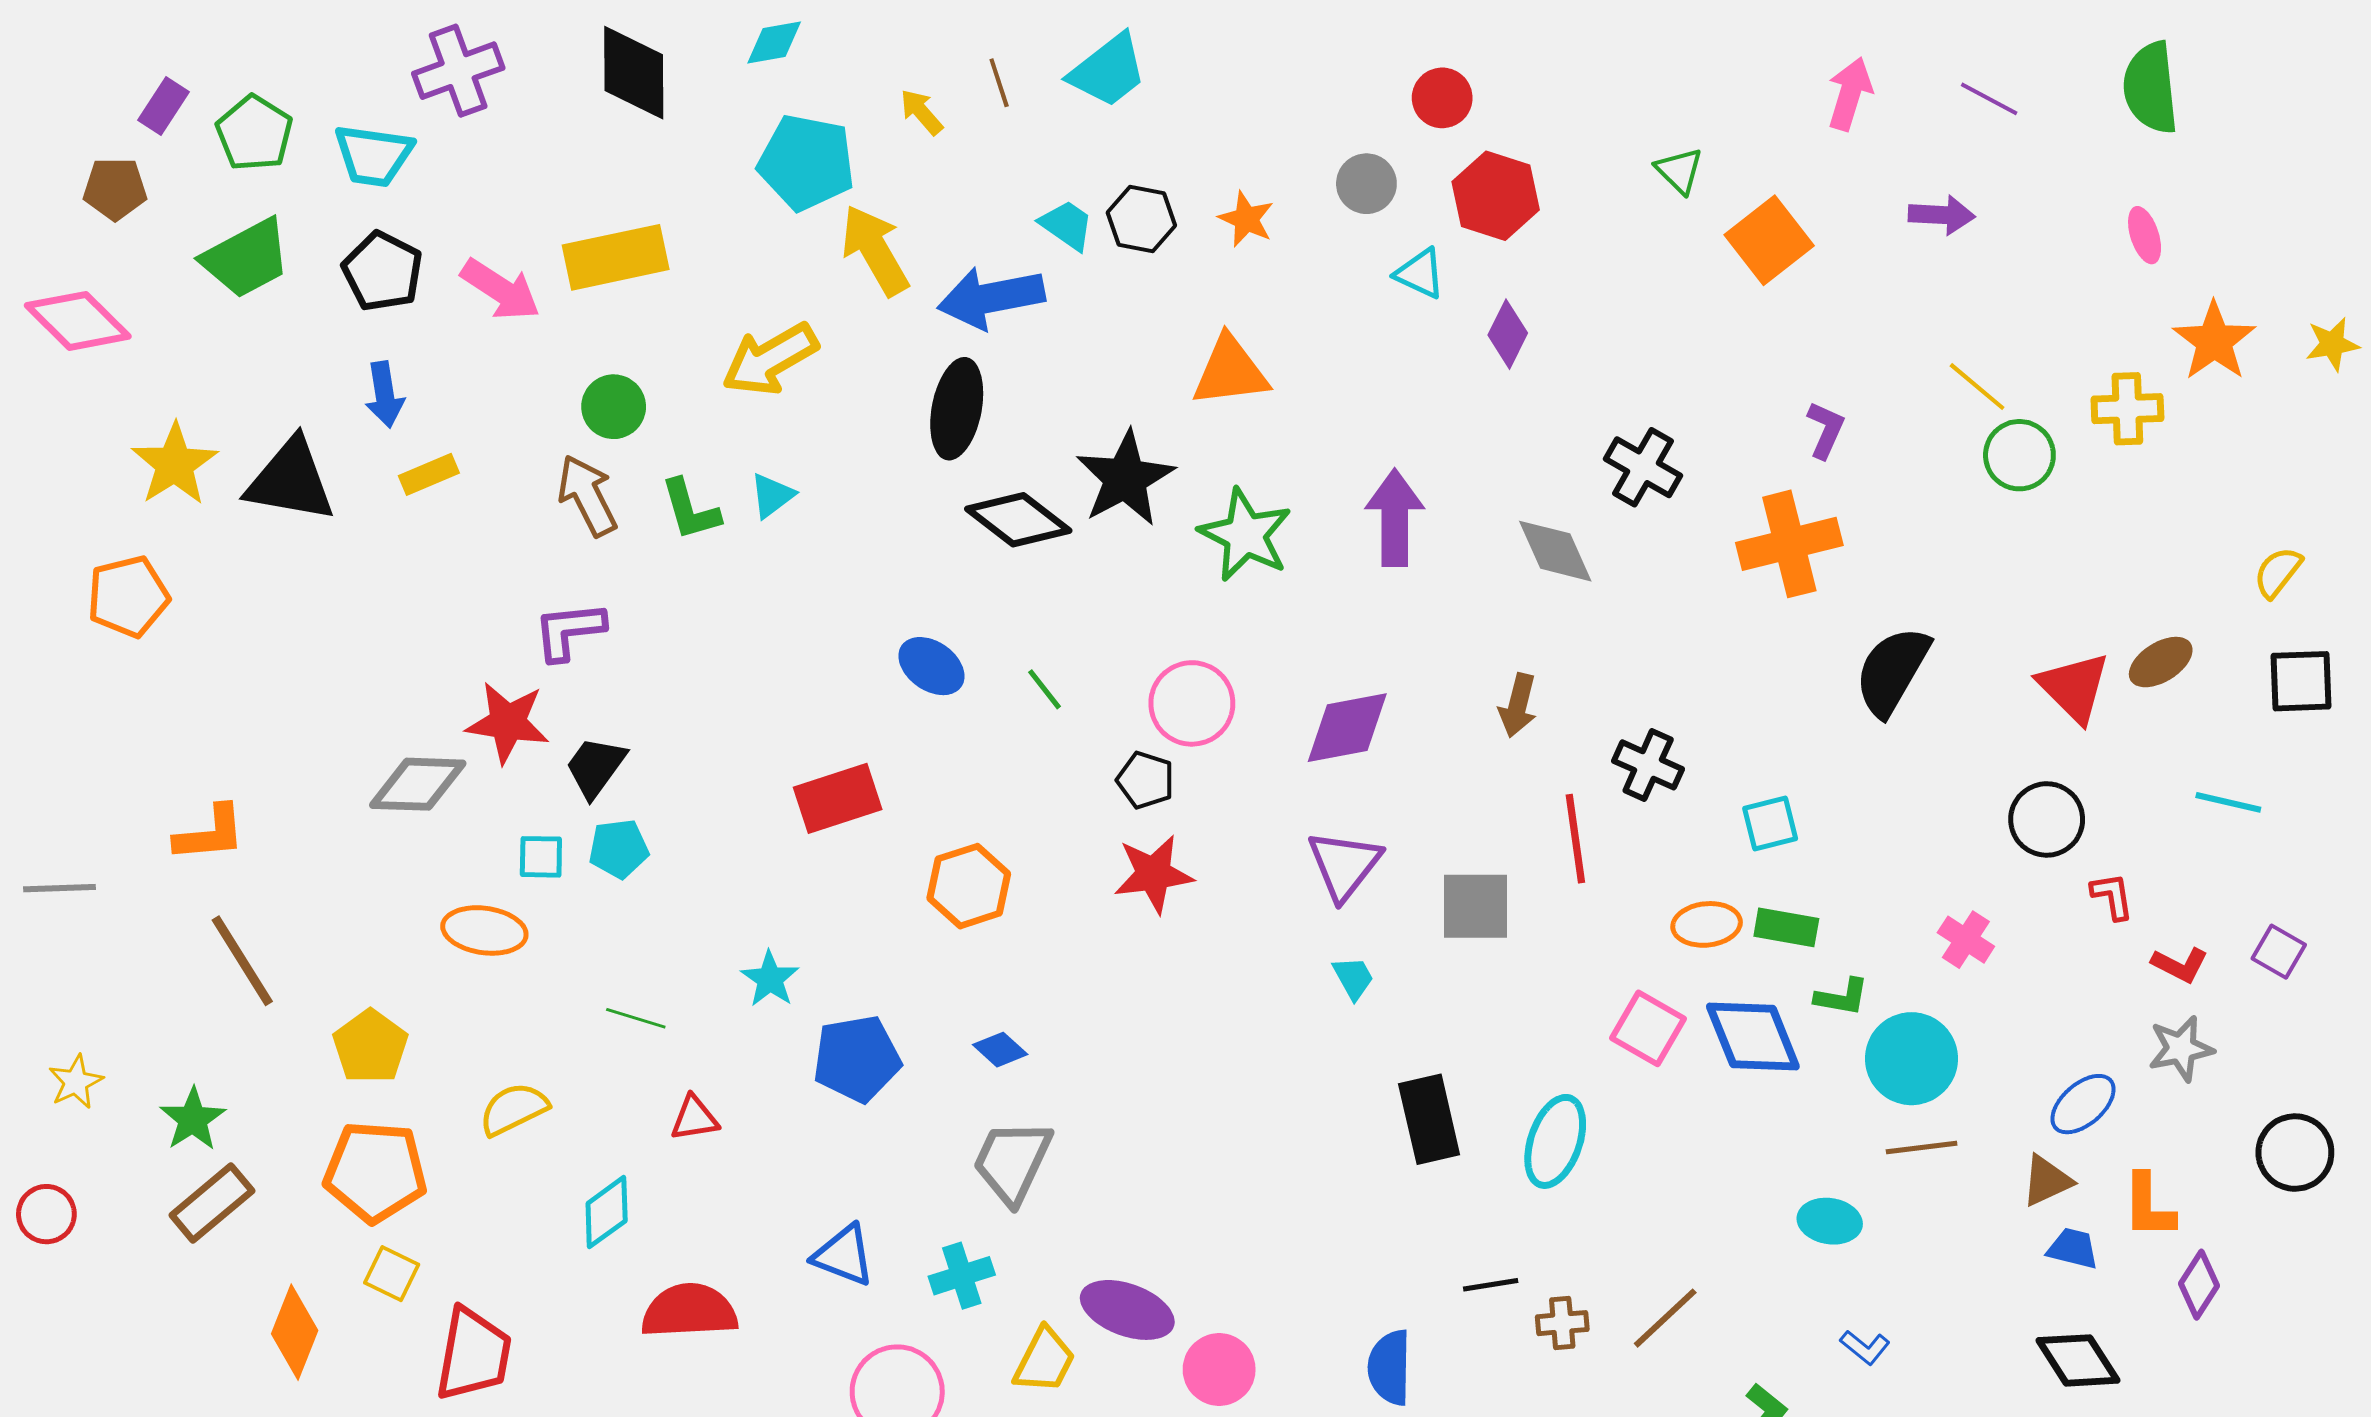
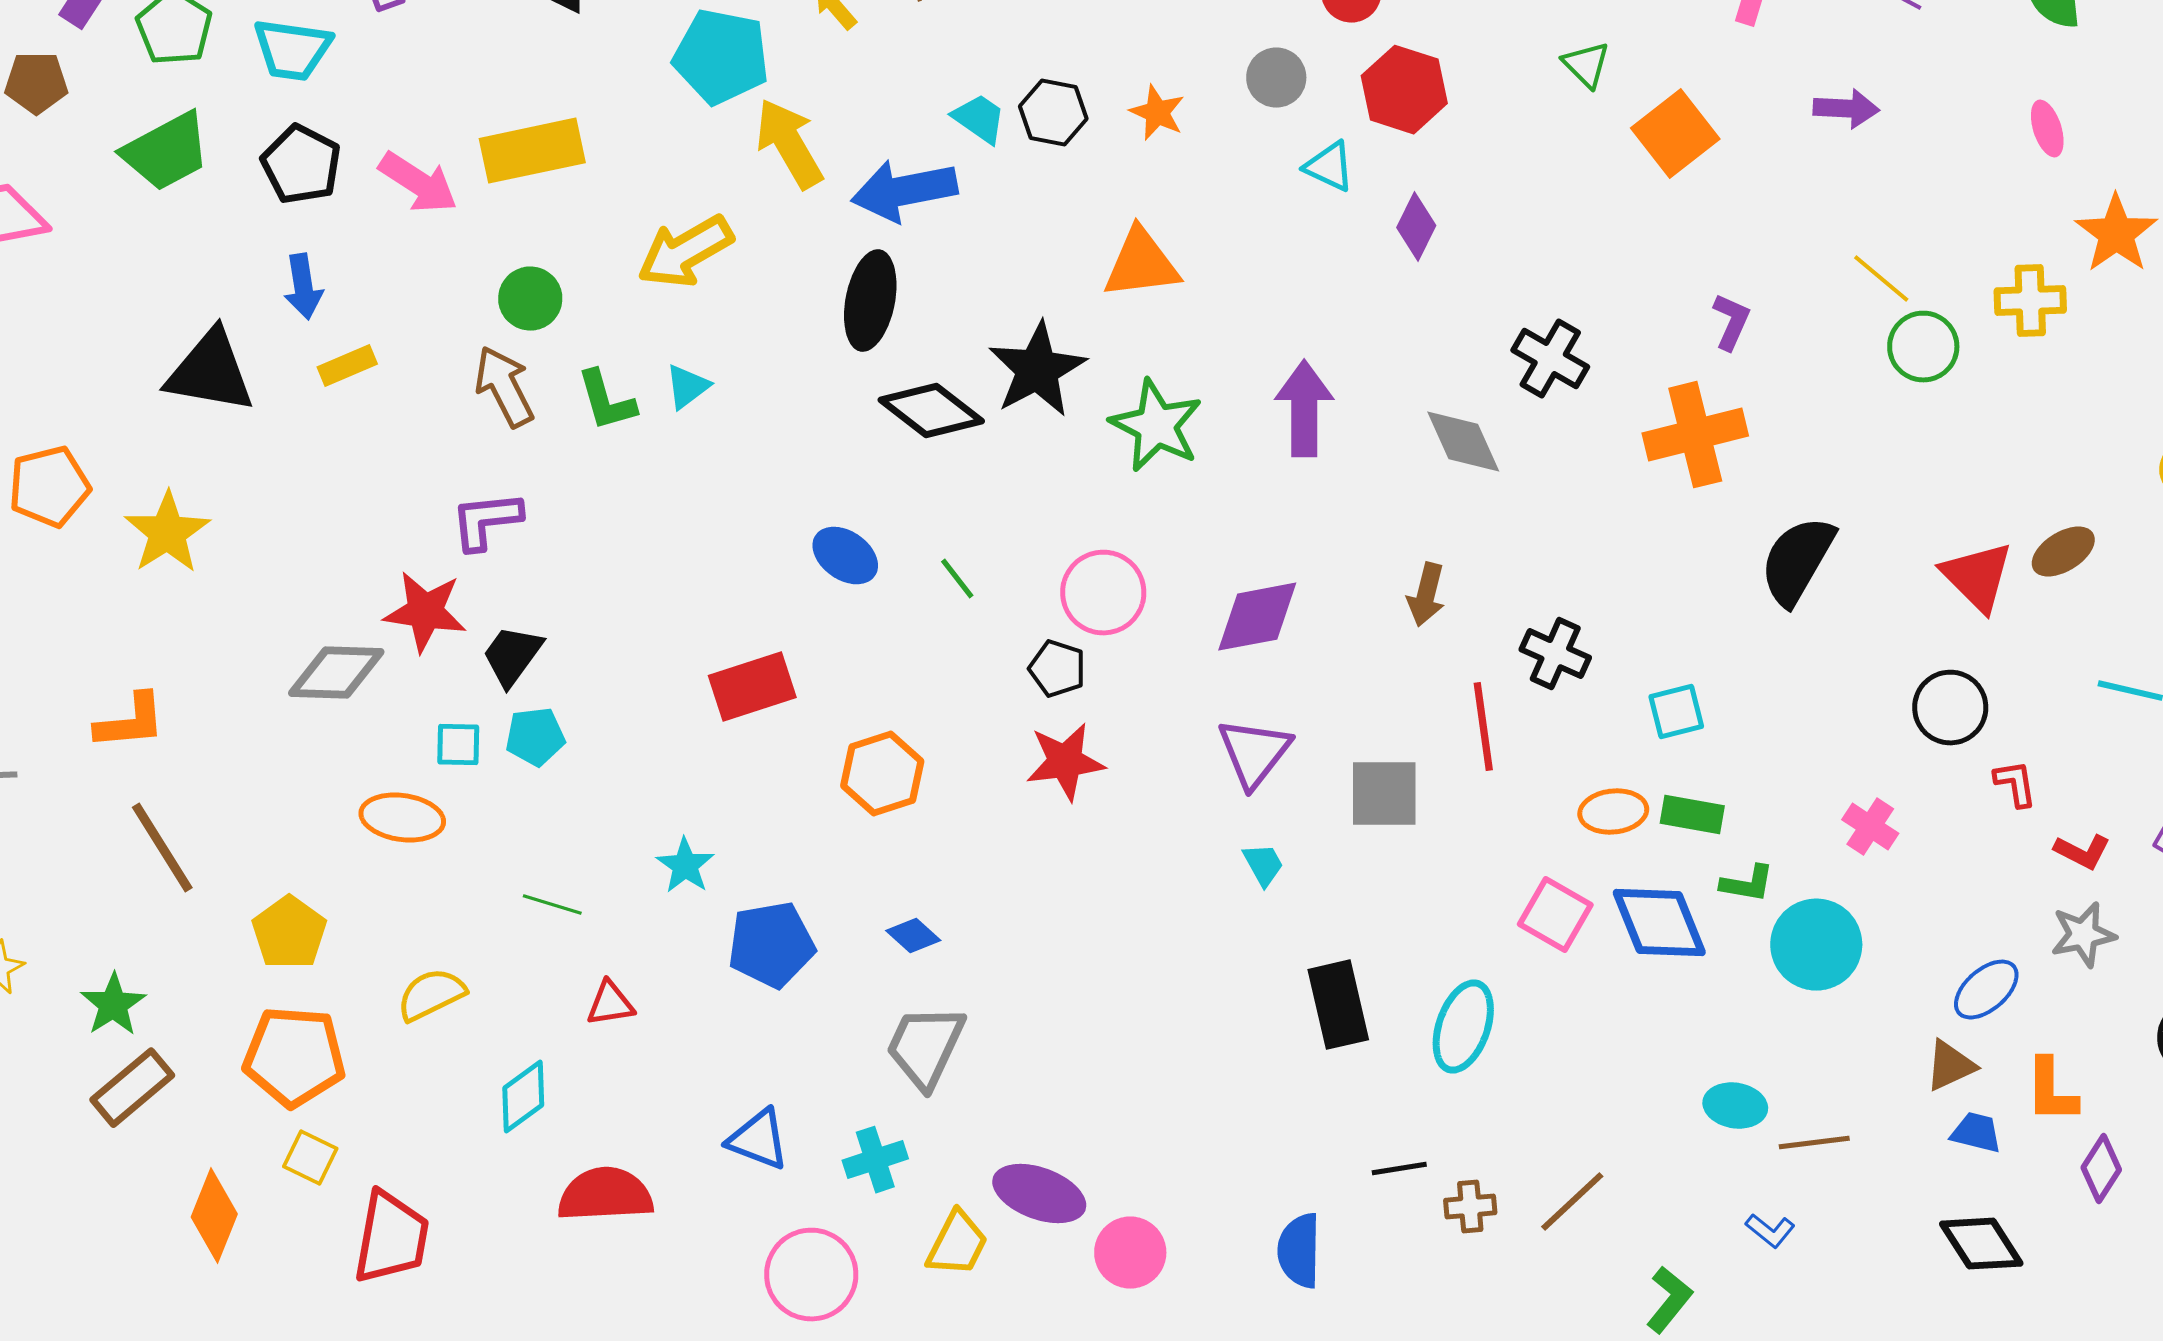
yellow star: (175, 464) -> (167, 533), moved
brown line: (1922, 1147) -> (1814, 1143), moved

